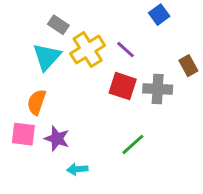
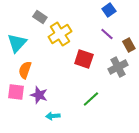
purple line: (126, 50) -> (107, 34), moved
cyan triangle: (47, 57) -> (17, 43), moved
gray cross: (158, 89) -> (118, 67), moved, turned -30

